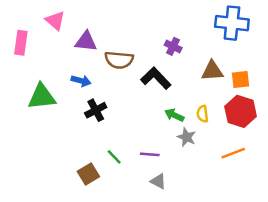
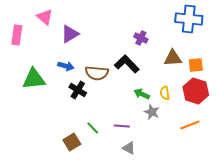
purple triangle: (86, 41) -> (70, 34), turned -36
brown semicircle: (119, 60) -> (97, 73), moved
black cross: (96, 110) -> (78, 90), turned -30

